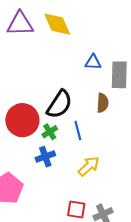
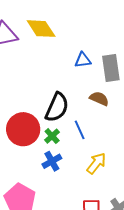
brown semicircle: (103, 103) -> (99, 99), turned -60

